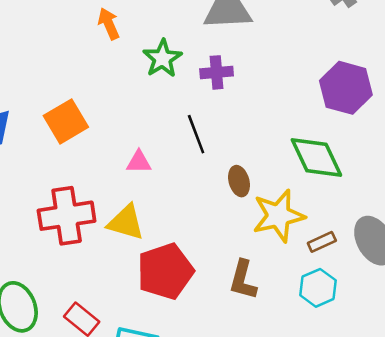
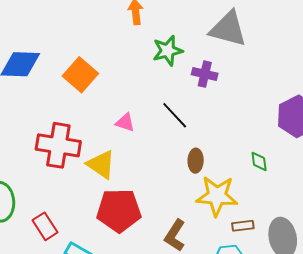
orange square: (66, 121) -> (80, 75), turned -36
black line: (196, 134) -> (175, 115), turned -40
green diamond: (316, 158) -> (259, 161), size x0.5

